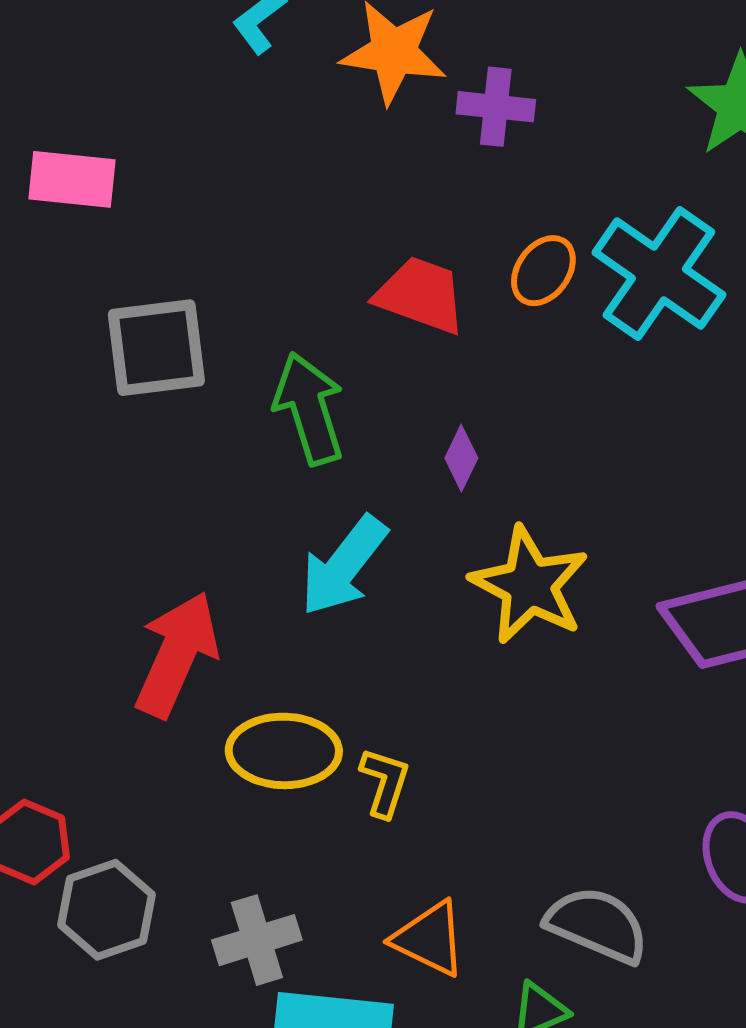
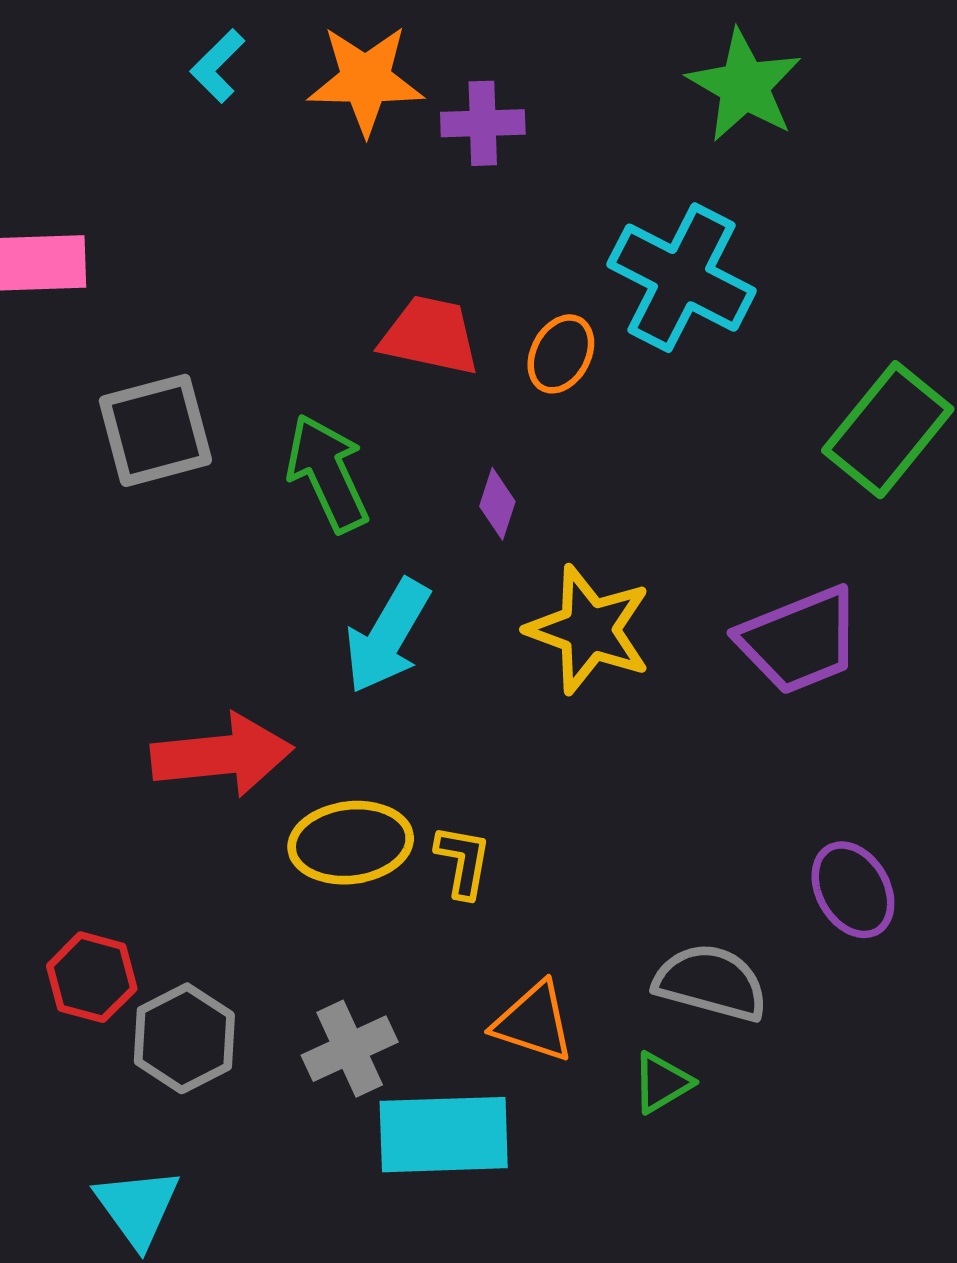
orange ellipse: (543, 271) -> (561, 354), moved
red arrow: (177, 654) -> (222, 755), turned 68

